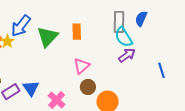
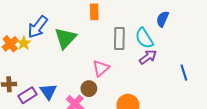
gray rectangle: (119, 22) -> (119, 39), moved
orange rectangle: (77, 32) -> (94, 12), moved
brown circle: (88, 87) -> (89, 89), moved

